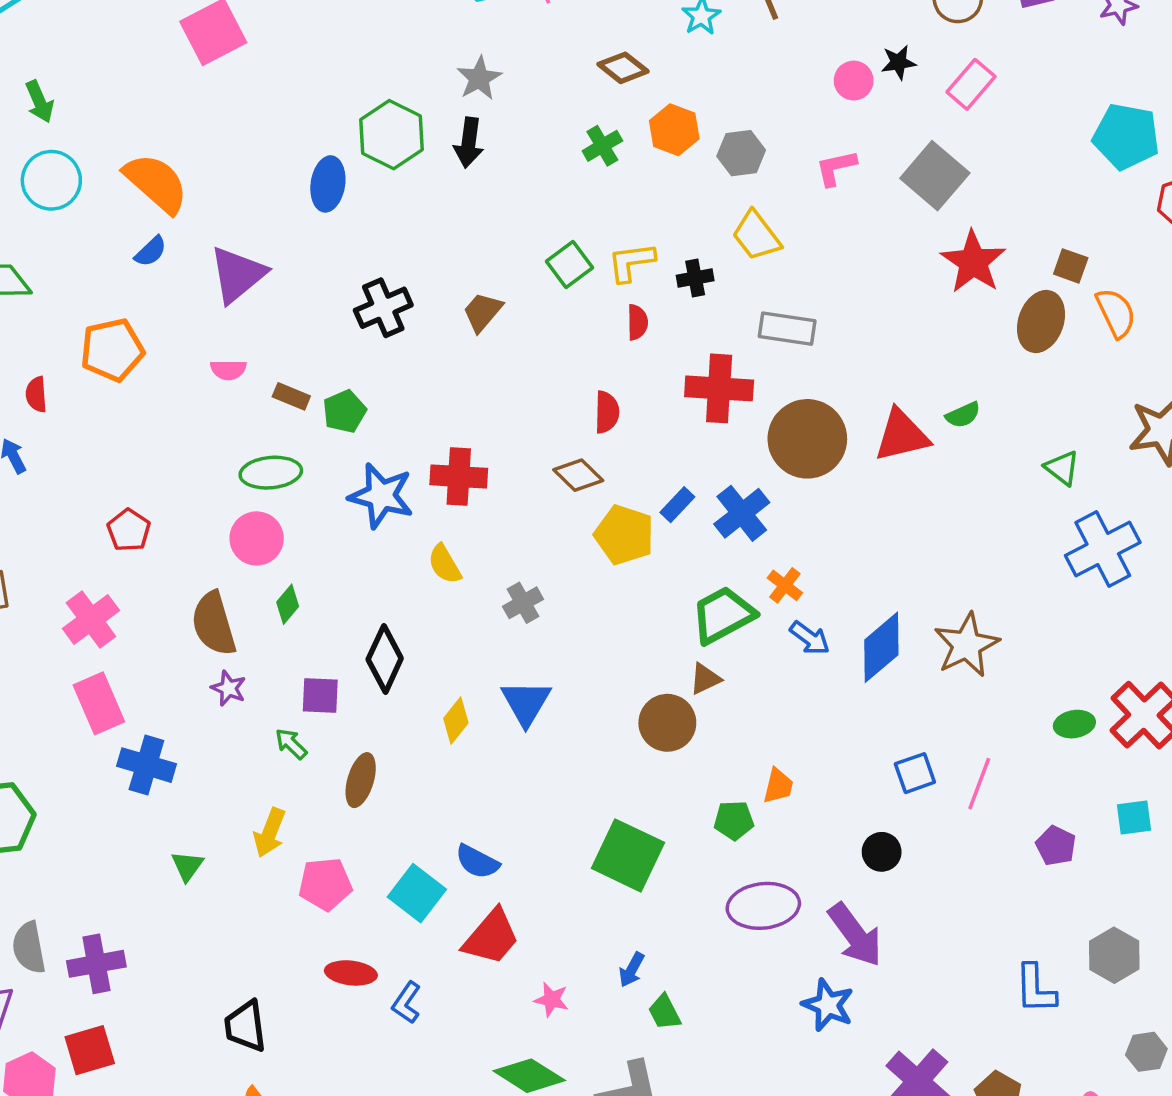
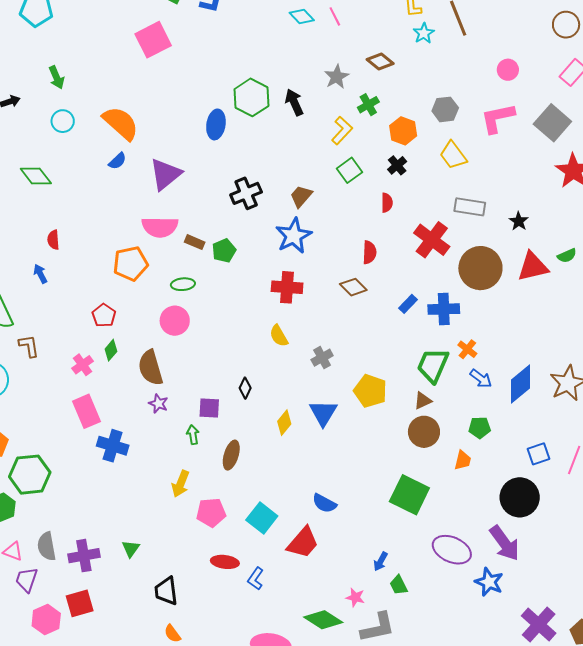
black star: (898, 62) -> (519, 221), moved, turned -30
gray star: (479, 78) -> (337, 77), moved
orange hexagon: (674, 130) -> (403, 131), moved
black arrow: (469, 143) -> (294, 102), turned 148
pink L-shape: (836, 168) -> (498, 118), size x1.5
cyan circle: (51, 180) -> (63, 121), size x0.7
yellow L-shape: (631, 262) -> (342, 130), moved, turned 140
black cross: (695, 278) -> (397, 165), moved, turned -30
orange pentagon: (112, 350) -> (131, 264), moved
pink semicircle: (228, 370) -> (160, 227), size x1.8
red cross: (719, 388) -> (432, 240), turned 33
green ellipse: (271, 473) -> (183, 284), size x0.7
blue star: (381, 496) -> (294, 236), moved, turned 30
blue cross: (742, 513) -> (444, 309), turned 36
yellow pentagon: (624, 535) -> (370, 391), moved
green diamond: (288, 604) -> (111, 350), moved
green trapezoid: (723, 615) -> (433, 365), turned -39
pink cross: (91, 620) -> (83, 365), size x0.7
black diamond: (385, 659) -> (245, 388), size x0.6
brown circle: (667, 723) -> (424, 432), moved
green arrow: (291, 744) -> (193, 435), turned 36
green pentagon: (734, 820) -> (480, 428), moved
black circle: (882, 852) -> (520, 497), size x1.8
green square: (628, 855) -> (409, 495), moved
blue semicircle: (477, 862) -> (324, 503), moved
green triangle: (187, 866) -> (131, 549), moved
purple ellipse: (763, 906) -> (452, 550), moved, turned 30
pink star: (551, 1000) -> (355, 597), moved

